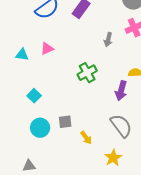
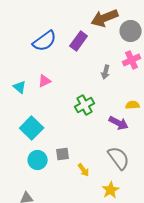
cyan triangle: (22, 55) -> (20, 87), turned 32
purple arrow: (121, 91) -> (119, 123), turned -78
cyan square: (34, 96) -> (32, 128), size x1.6

